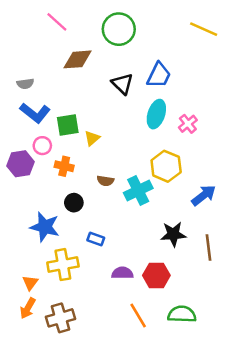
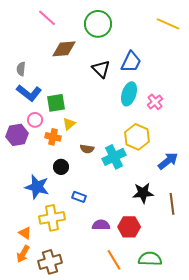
gray semicircle: (25, 84) -> (21, 69), turned 104
yellow triangle: (92, 138) -> (69, 124), moved
orange triangle: (30, 283) -> (25, 233), turned -32

